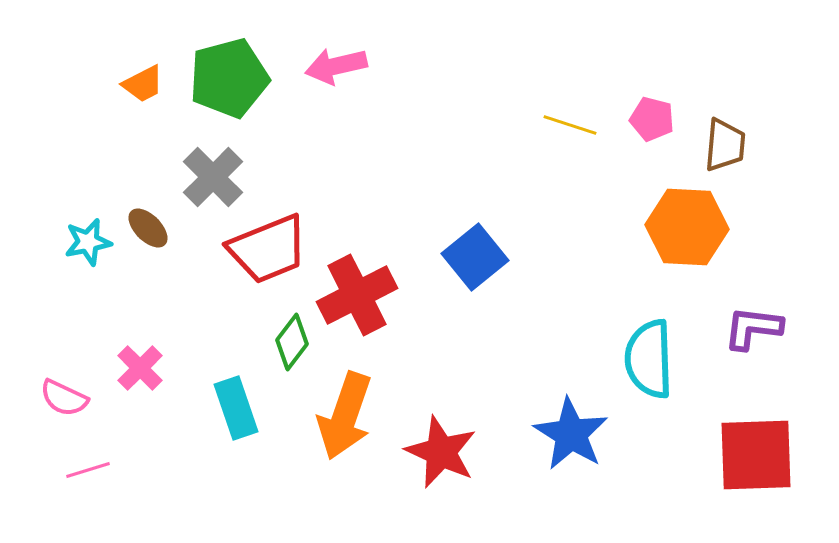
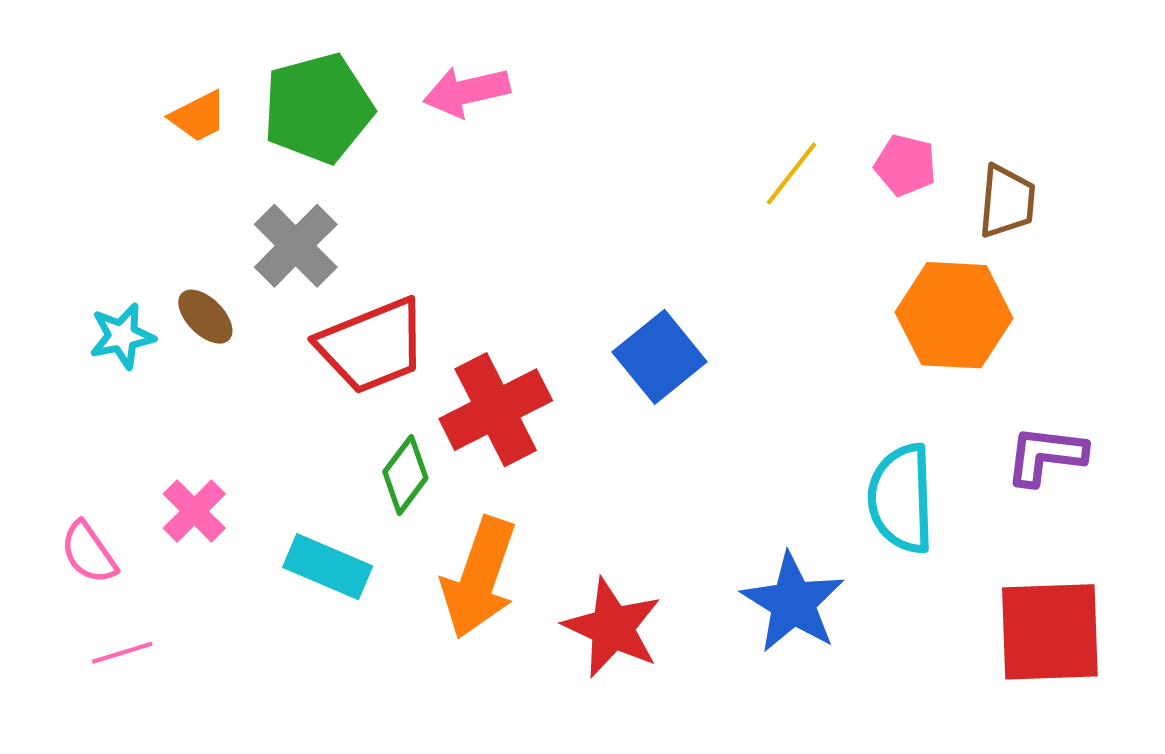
yellow line: (570, 125) -> (792, 174), turned -70
pink semicircle: (64, 398) -> (89, 553), turned 30
cyan rectangle: (236, 408) -> (328, 567), turned -48

